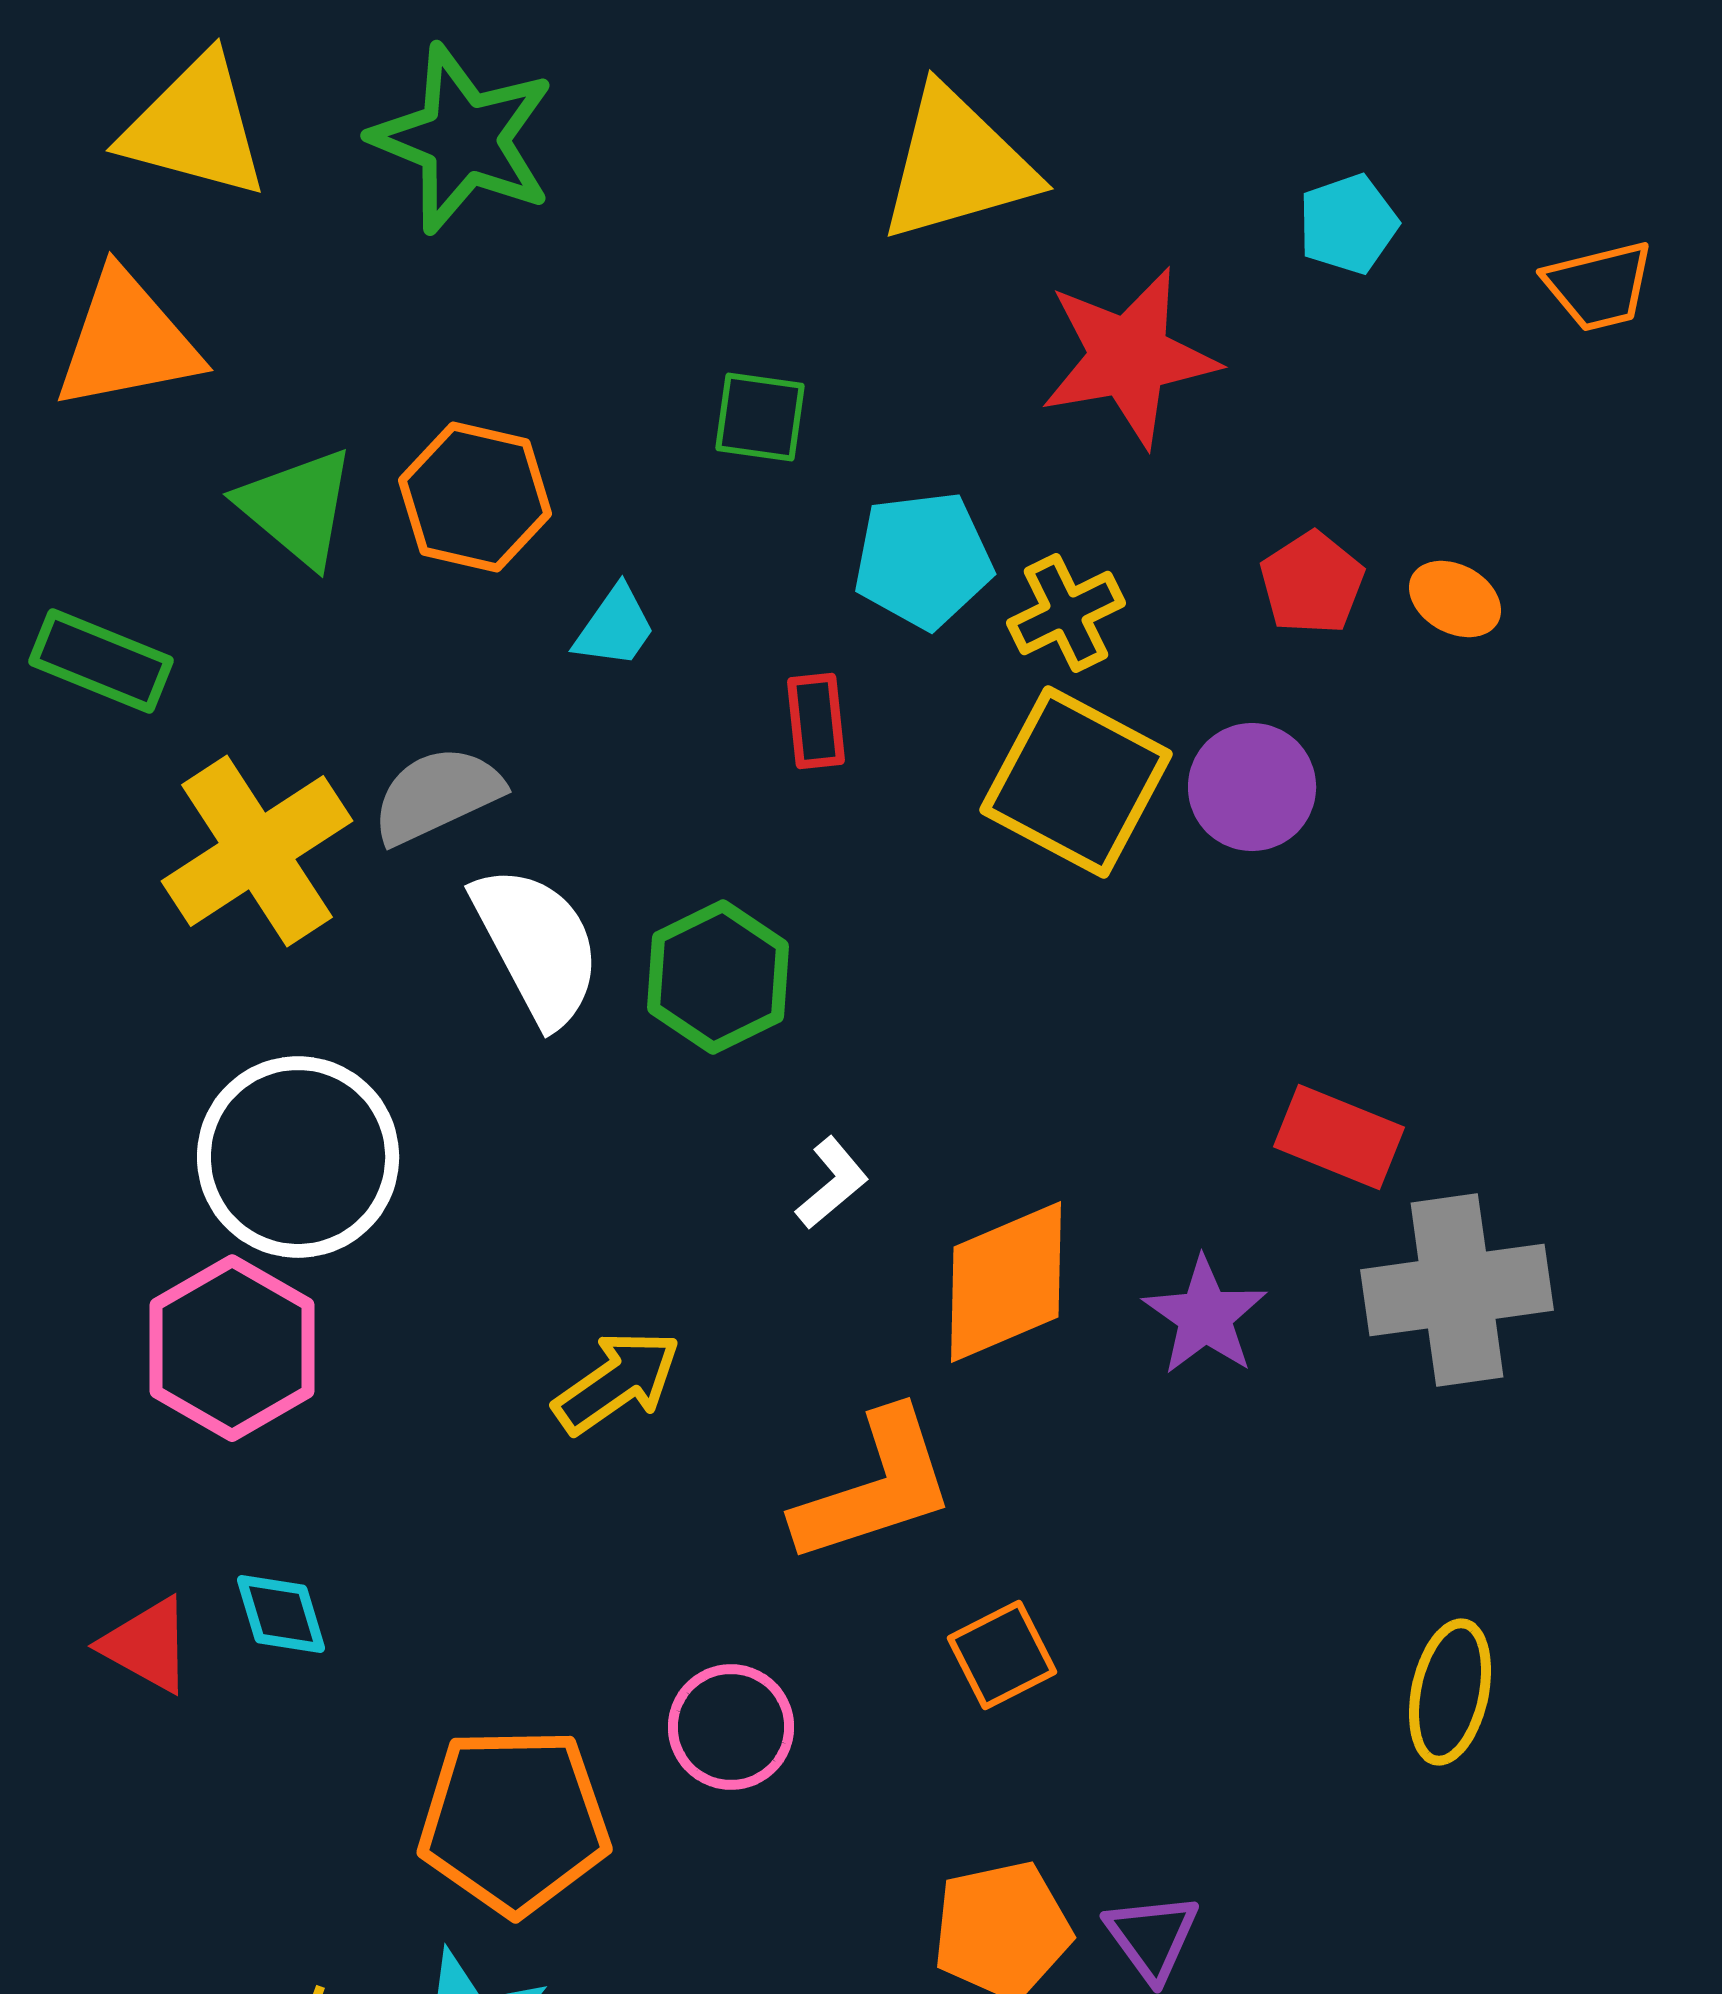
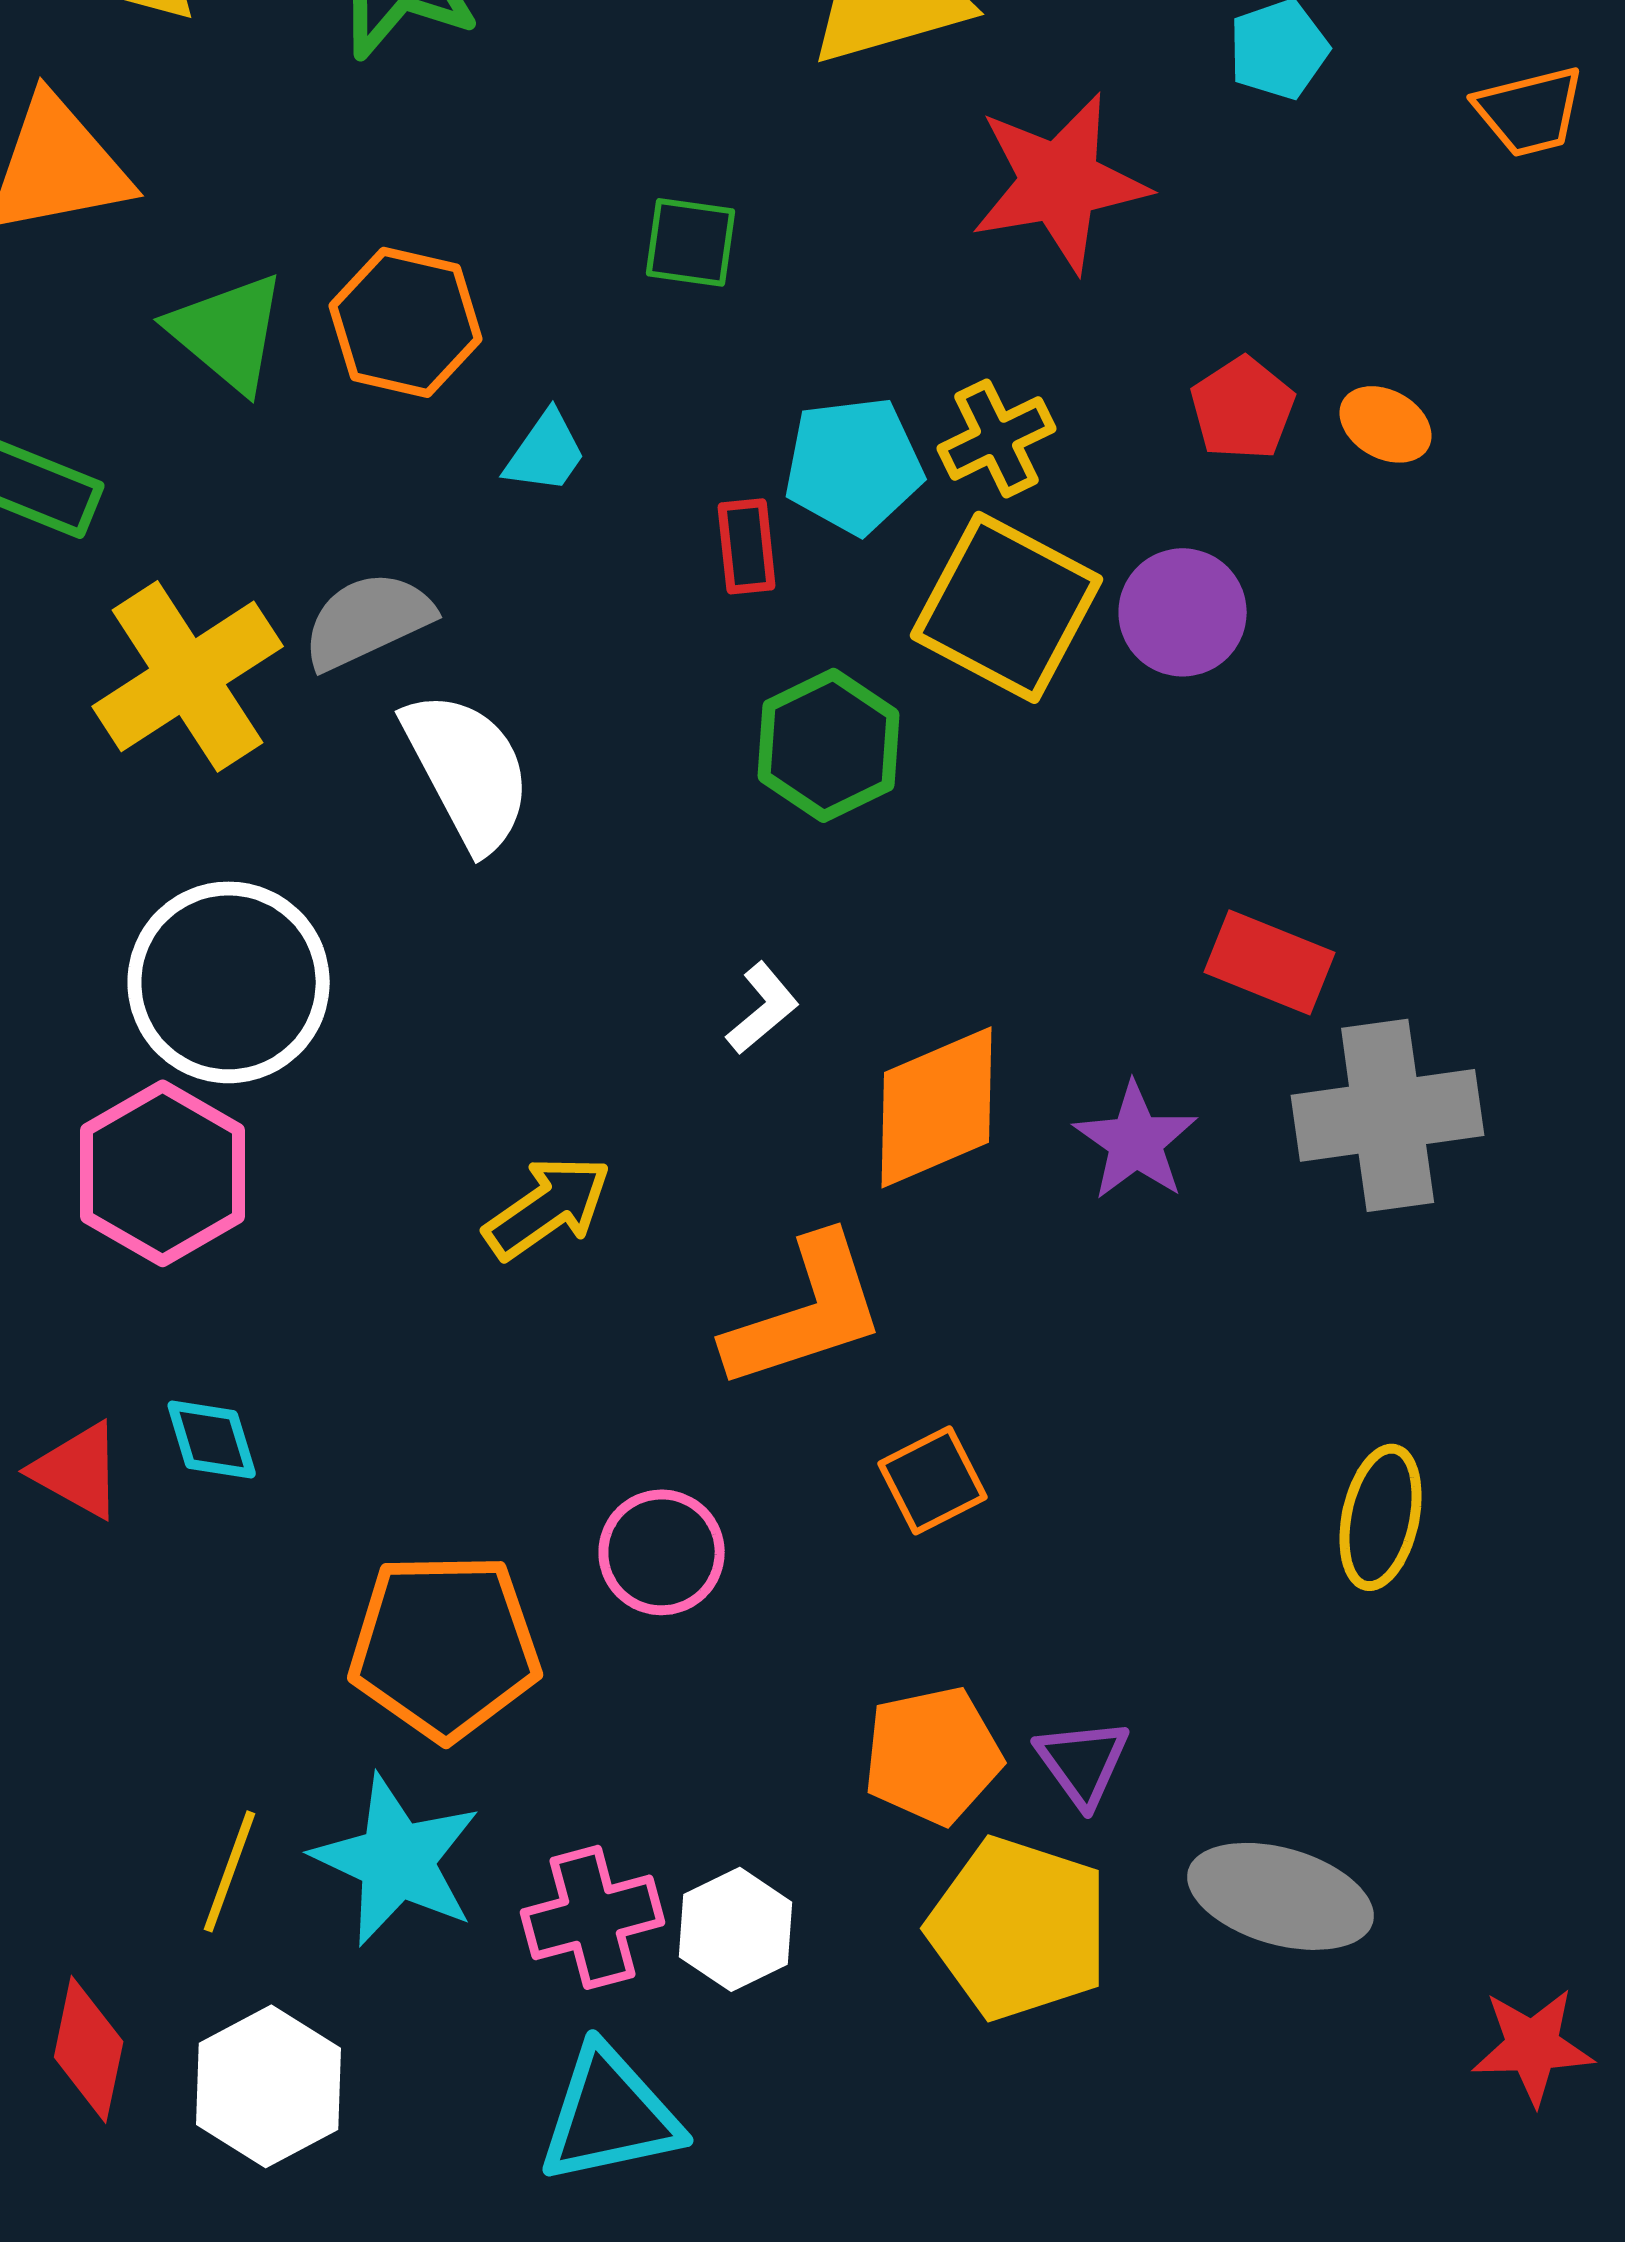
cyan pentagon: (923, 560) -> (854, 465), moved
green hexagon: (718, 977) -> (829, 745), moved

